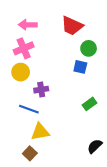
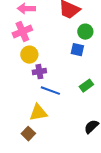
yellow circle: (21, 72) -> (29, 55), moved
blue line: (29, 109) -> (50, 91), moved

